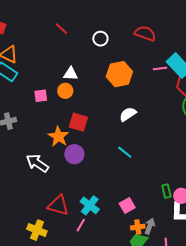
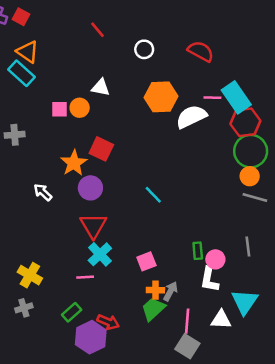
orange circle: (65, 91) -> (80, 108), moved
white semicircle: (128, 114) -> (191, 117), moved, size x1.4
white arrow: (37, 163) -> (43, 192), size x0.7
red triangle: (58, 205) -> (93, 226), moved, turned 35
pink line: (81, 225) -> (85, 277), turned 48

